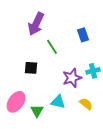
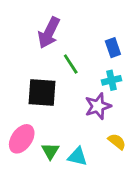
black square: (31, 68) -> (42, 93), size x1.6
cyan cross: (93, 71) -> (112, 80), moved
cyan triangle: (58, 102) -> (77, 157), moved

